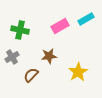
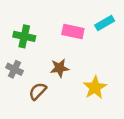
pink rectangle: (60, 26) -> (73, 31), turned 42
gray cross: (12, 57) -> (14, 69), turned -32

